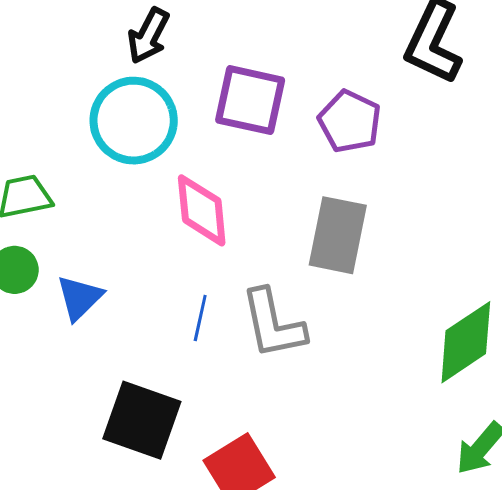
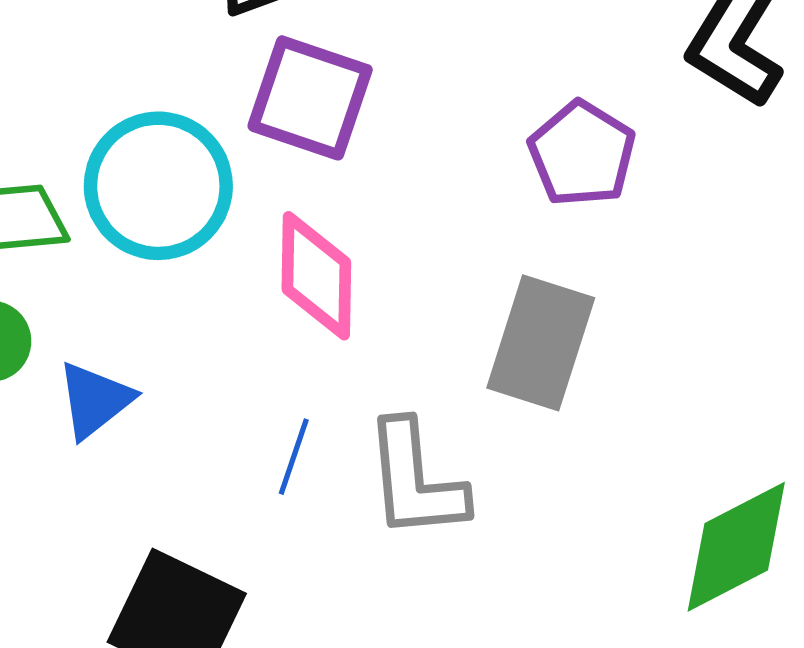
purple square: (250, 100) -> (310, 98), moved
cyan circle: (134, 121) -> (158, 186), moved

